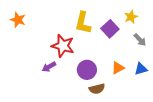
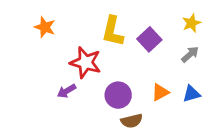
yellow star: (131, 17) -> (191, 23), moved
orange star: (18, 20) -> (45, 27), moved
gray arrow: (140, 40) -> (190, 54), turned -88

